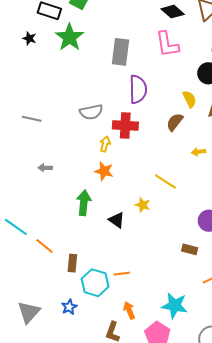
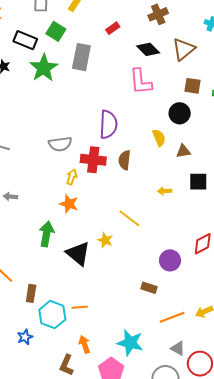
gray rectangle: (121, 52) -> (81, 57), moved
brown semicircle: (175, 122) -> (125, 160), moved, turned -36
black triangle: (117, 220) -> (78, 254), size x1.5

